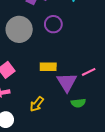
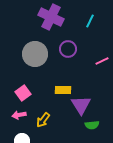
pink line: (89, 72) -> (102, 61), moved
yellow arrow: (37, 104) -> (43, 120), moved

